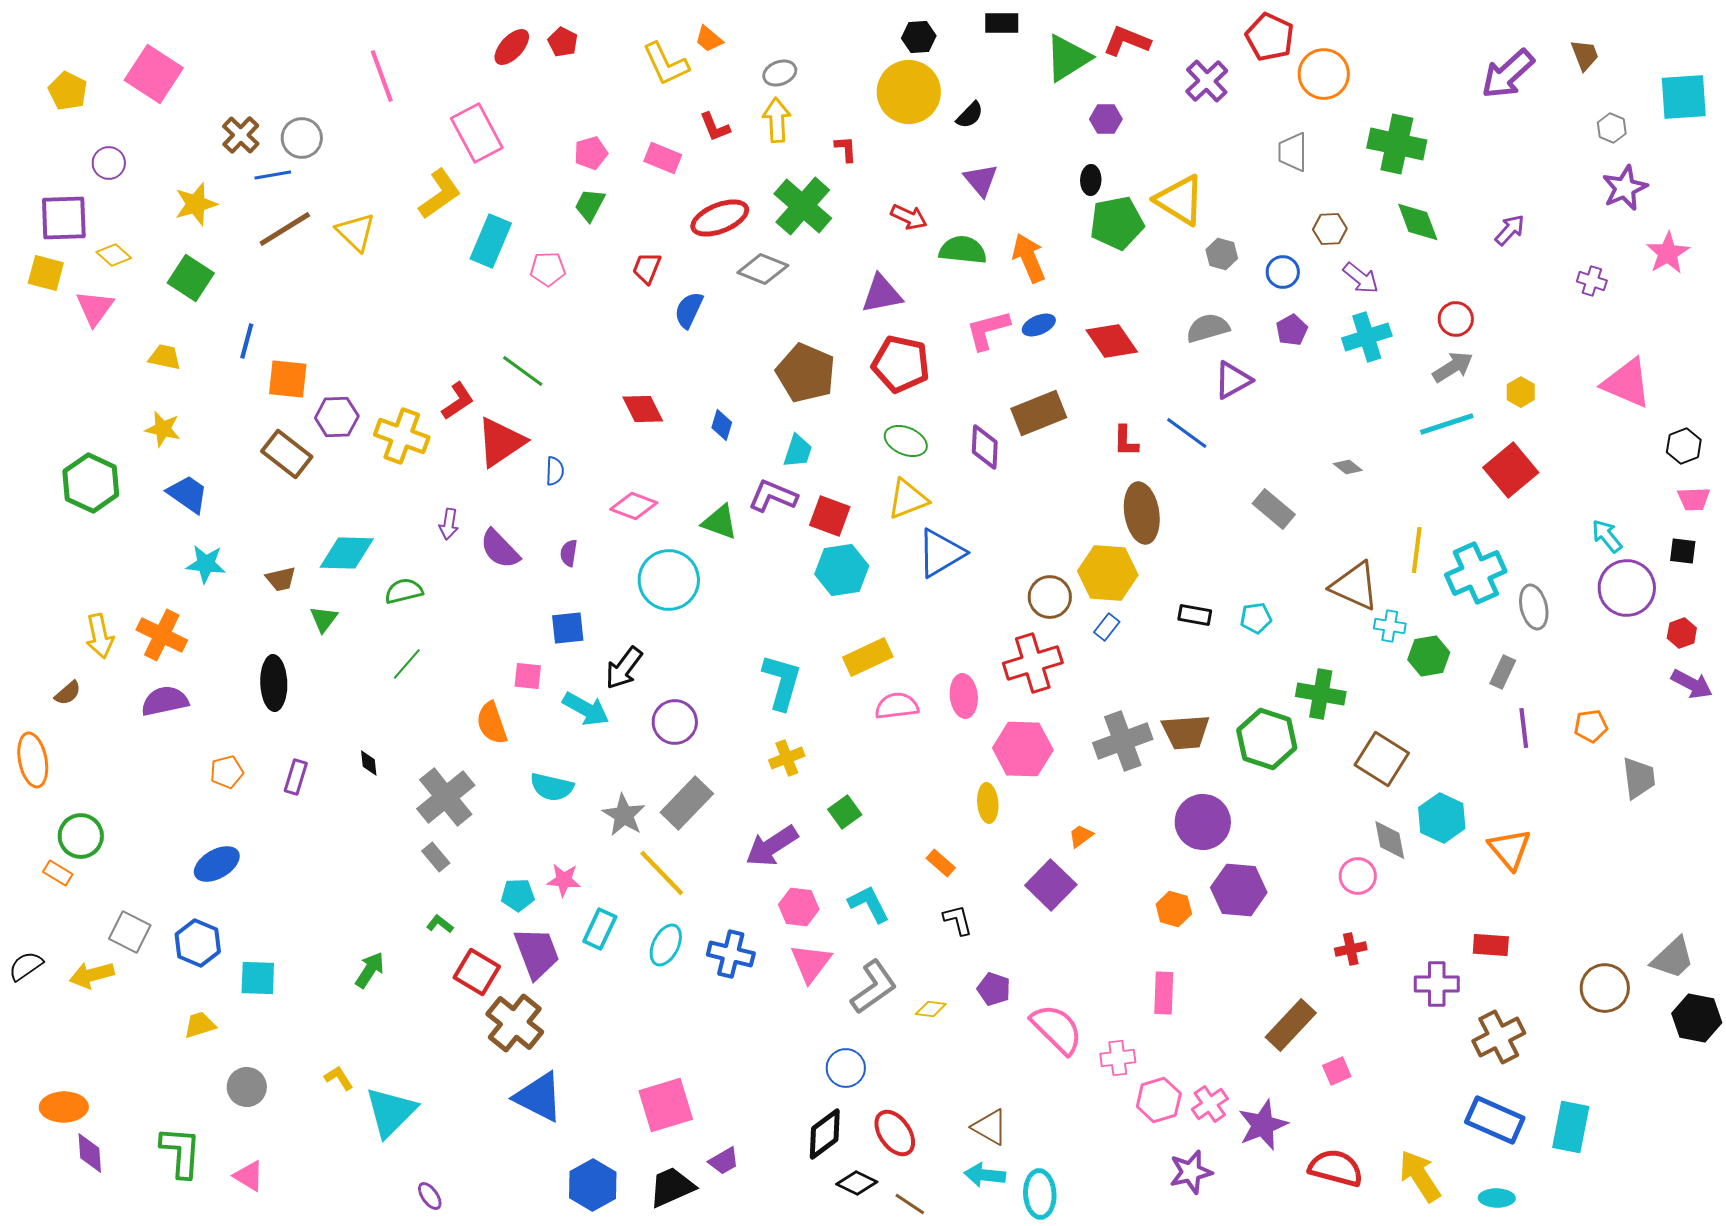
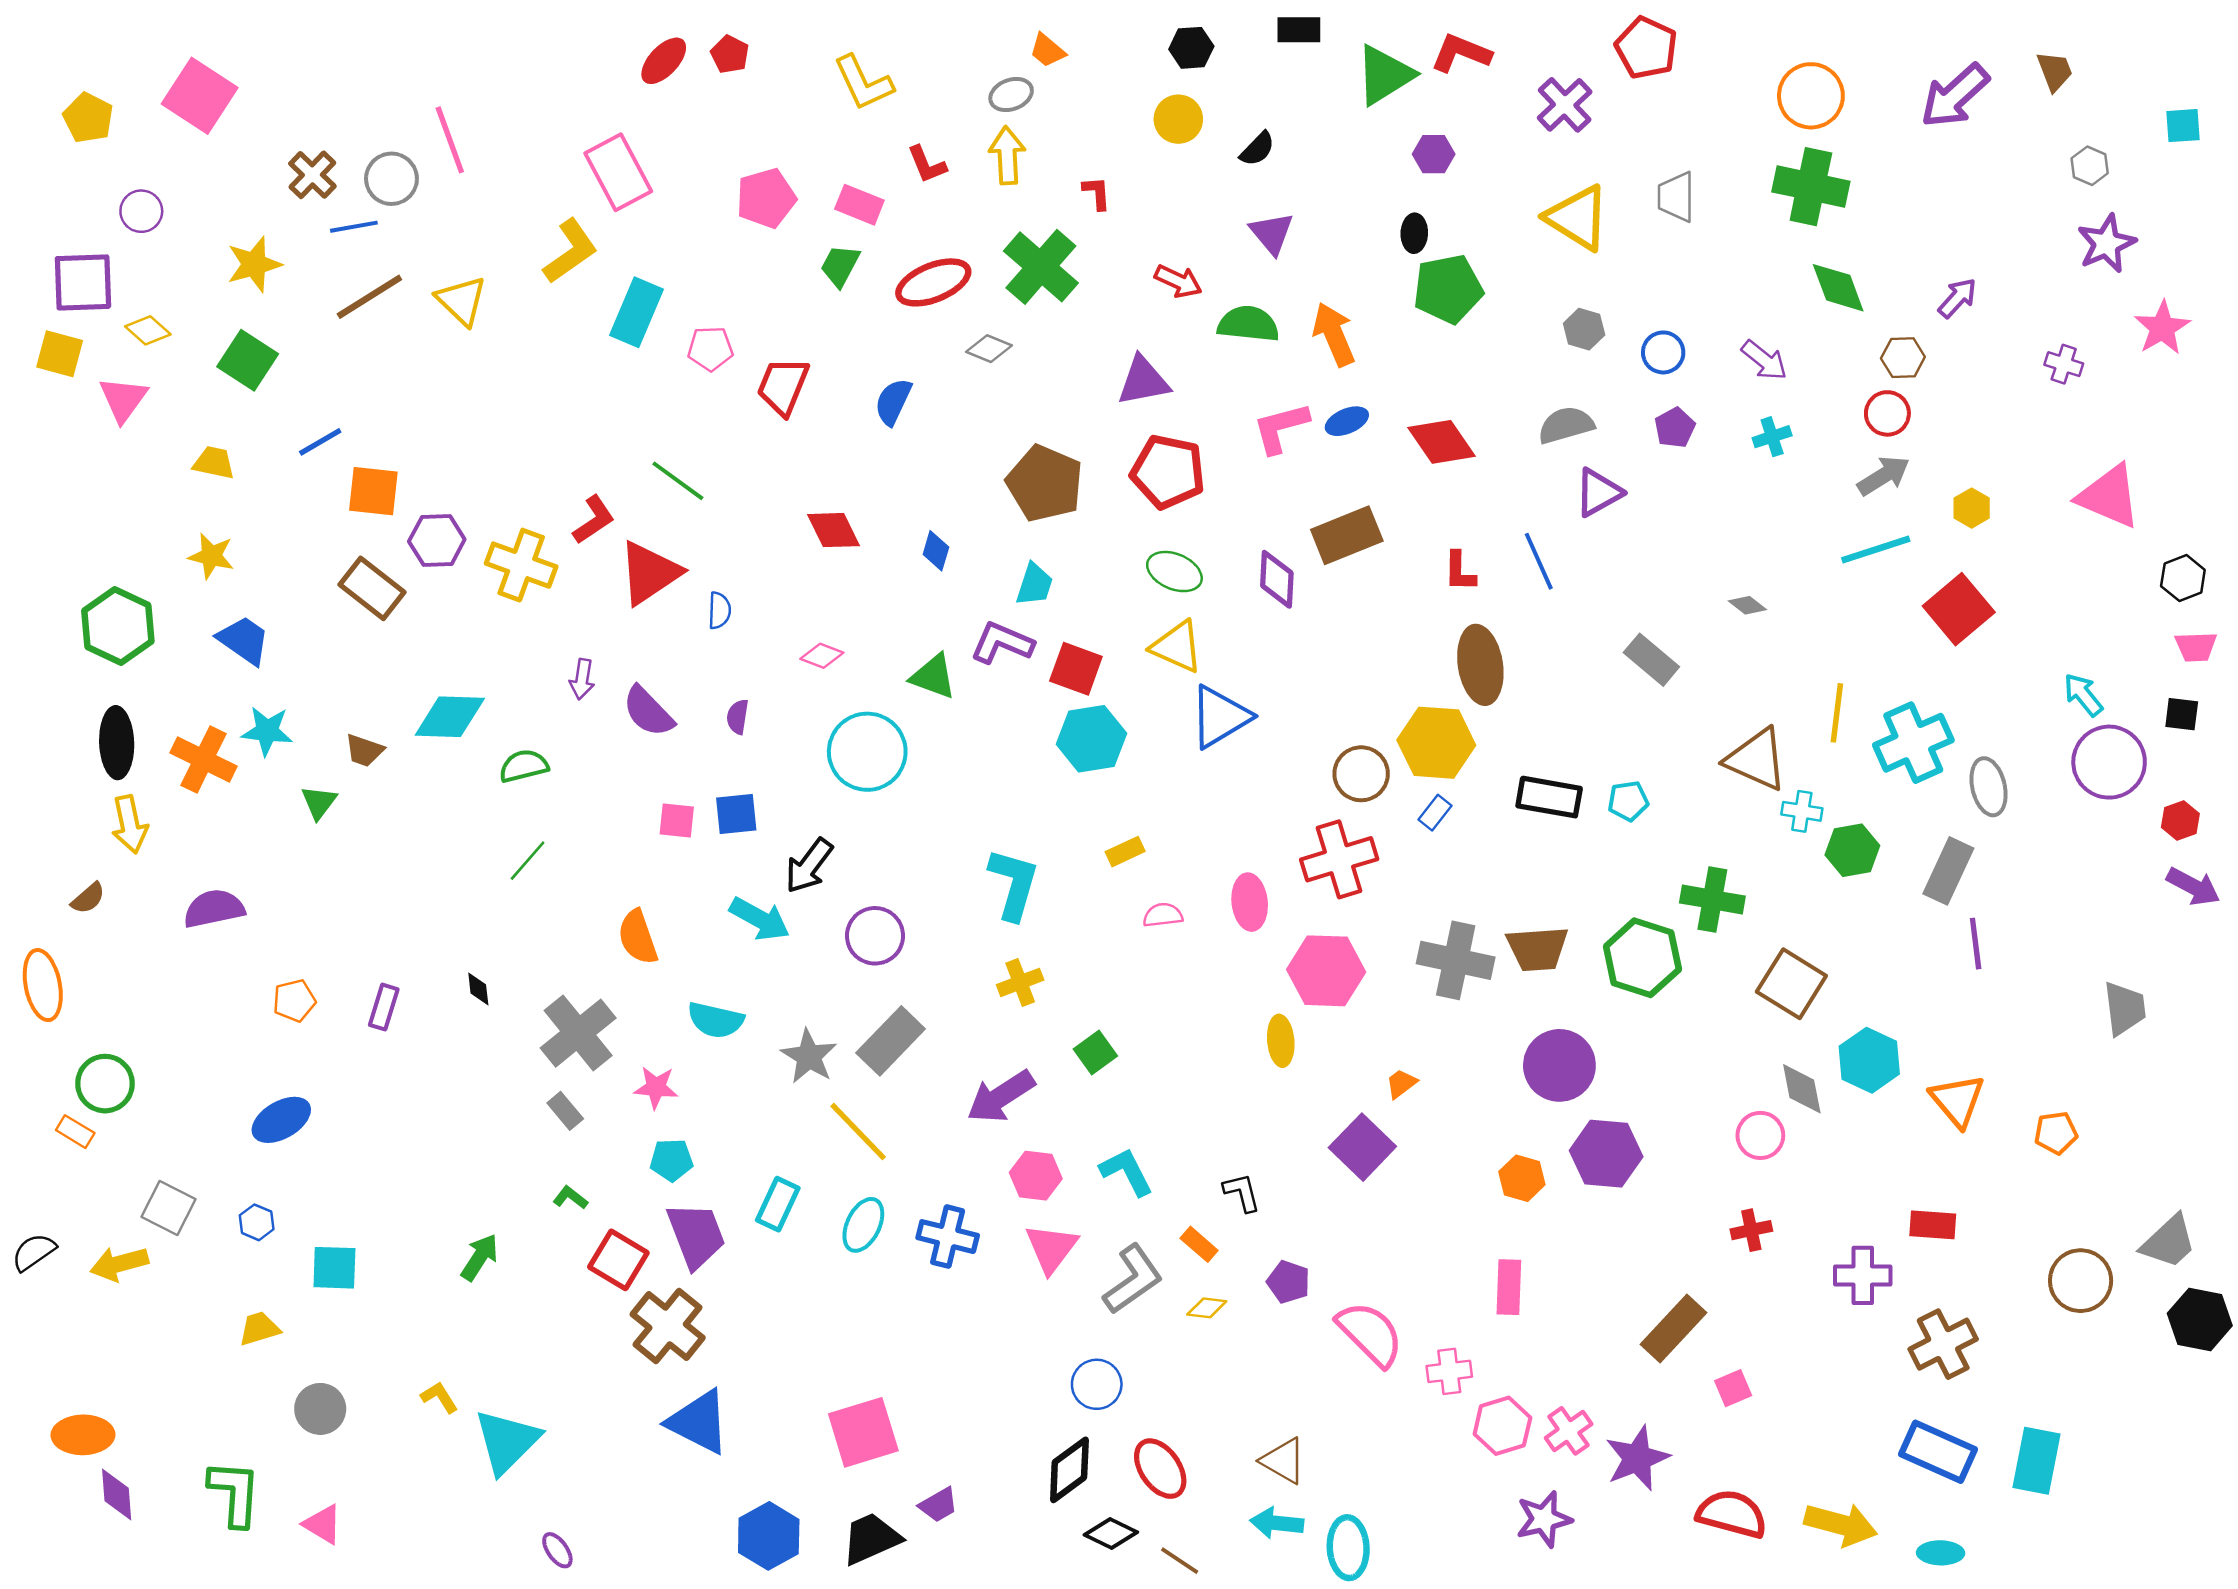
orange trapezoid: (709, 39) -> (1047, 50), moved
orange circle: (1324, 74) -> (1811, 96), moved
pink line: (382, 76) -> (450, 140), moved
yellow circle: (909, 92) -> (1178, 119), size x0.6
cyan square: (1684, 97) -> (2183, 126), size x0.6
pink pentagon: (591, 153) -> (766, 198), size x1.4
yellow triangle: (1180, 200) -> (1578, 218), moved
green trapezoid: (590, 205) -> (840, 266), moved
brown hexagon: (1330, 229) -> (1903, 358), moved
red trapezoid: (647, 268) -> (783, 386), moved, size x1.4
gray diamond: (763, 269) -> (989, 349), size x0.7
cyan cross: (1367, 337) -> (1772, 437), size x0.6
blue line: (247, 341) -> (320, 442), turned 45
blue line: (1187, 433) -> (1539, 561), turned 30
yellow triangle: (908, 499) -> (1177, 647), turned 45
pink diamond: (634, 506) -> (822, 656), size x0.7
brown trapezoid: (281, 579) -> (364, 750), turned 32
black rectangle: (1195, 615) -> (1549, 797), size x1.5
green triangle: (324, 619) -> (319, 802), moved
orange cross: (162, 635) -> (204, 759), moved
yellow rectangle: (868, 657) -> (1125, 852), size x0.6
gray rectangle: (1503, 672) -> (1948, 871), size x1.5
pink square: (528, 676) -> (677, 820), moved
black ellipse: (274, 683) -> (117, 743), moved
pink semicircle: (897, 706) -> (1163, 915), size x0.7
orange pentagon: (1591, 726) -> (2056, 1133), moved
gray cross: (1123, 741) -> (1456, 960), turned 32
orange rectangle: (941, 863) -> (1199, 1244), moved
pink star: (564, 880) -> (656, 1087), moved
blue hexagon: (198, 943) -> (257, 1222), size x0.6
yellow arrow: (1420, 1176) -> (1841, 1524), turned 138

